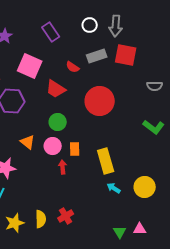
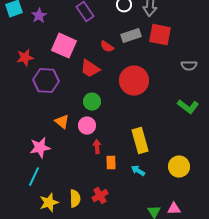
orange rectangle: (75, 149) -> (111, 163), moved
cyan arrow: (114, 188) -> (138, 171), moved

